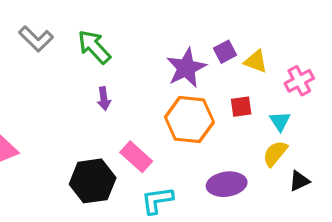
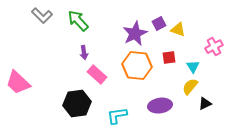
pink cross: (299, 81) -> (214, 47), moved
pink rectangle: (136, 157) -> (97, 75), moved

